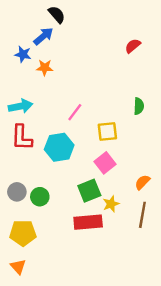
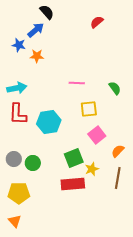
red semicircle: (133, 46) -> (97, 22), moved
green semicircle: (139, 106) -> (115, 88), turned -40
pink line: (75, 112) -> (77, 83), moved, turned 56
pink square: (105, 163) -> (97, 135), moved

